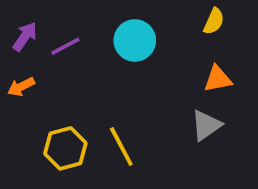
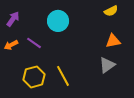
yellow semicircle: (214, 21) -> (111, 11), turned 40
cyan circle: (135, 40) -> (58, 21), moved
purple line: (65, 46) -> (34, 43), moved, turned 63

